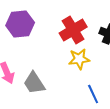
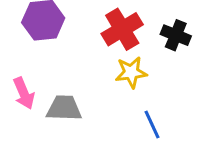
gray trapezoid: (34, 83) -> (64, 108), turned 125

